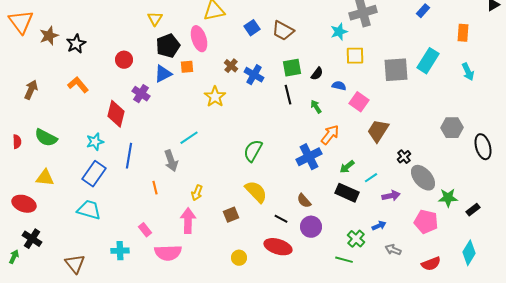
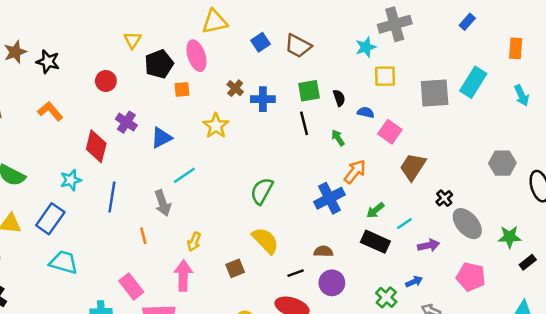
yellow triangle: (155, 19) -> (132, 40), moved
black star: (76, 44) -> (48, 62), turned -30
blue triangle: (163, 74) -> (161, 138), moved
black semicircle: (317, 74) -> (339, 98), turned -56
blue cross: (254, 75) -> (263, 99), turned -30
blue rectangle: (94, 174) -> (50, 219), moved
green star: (448, 198) -> (510, 237), moved
brown semicircle: (304, 201) -> (323, 251), turned 133
black line: (281, 219) -> (296, 273), turned -48
pink rectangle: (145, 230) -> (131, 286), size x1.5

